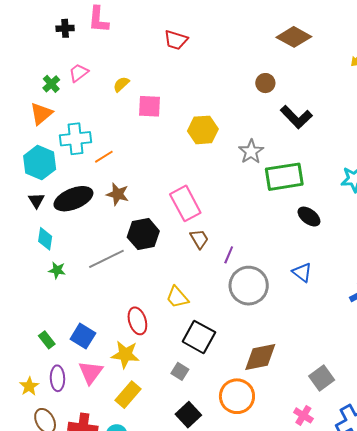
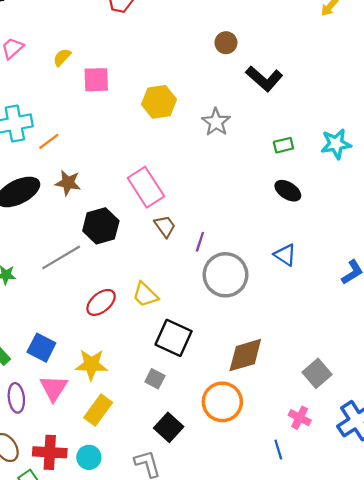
green rectangle: (284, 177) -> (283, 145), moved, size x0.5
red ellipse: (137, 321) -> (101, 302), moved, turned 72

